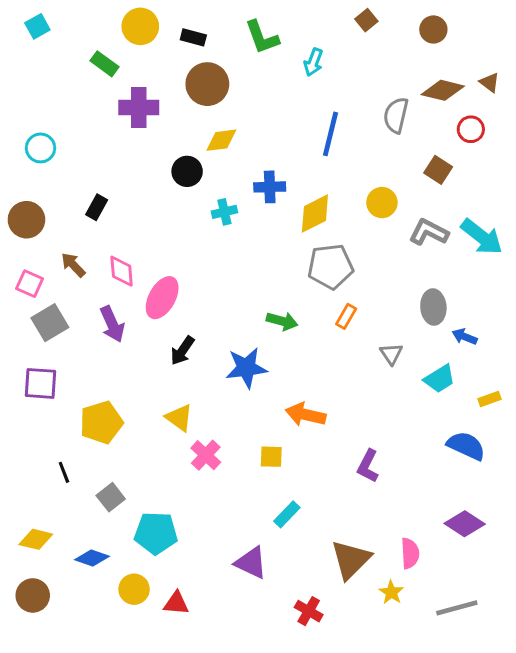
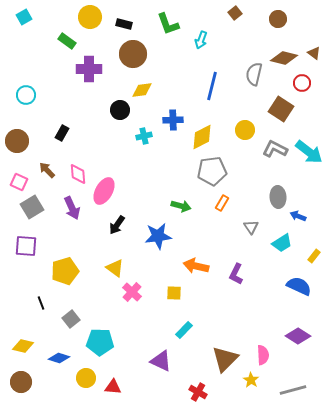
brown square: (438, 170) -> (281, 109), size x1.4
yellow rectangle: (490, 399) -> (314, 256), turned -32
purple L-shape: (368, 466) -> (236, 274), moved

